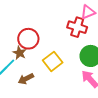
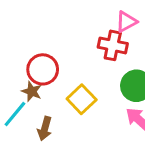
brown arrow: (26, 79) -> (45, 129), turned -42

